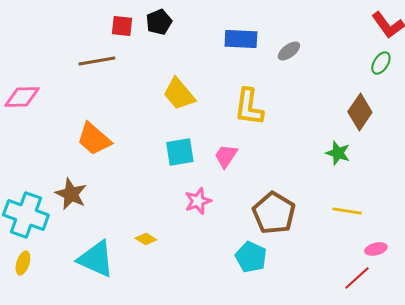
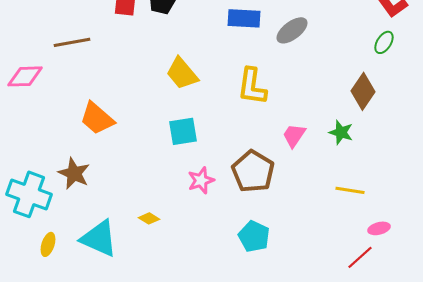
gray ellipse: (289, 51) -> (292, 30), size x1.4
brown line: (97, 61) -> (72, 42), moved
pink trapezoid: (226, 156) -> (294, 135), moved
brown pentagon: (274, 213) -> (253, 171), moved
yellow ellipse: (23, 263) -> (48, 244), moved

